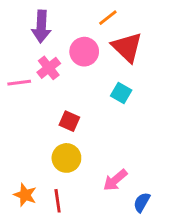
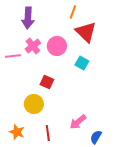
orange line: (108, 18) -> (73, 12), turned -32
pink circle: (84, 52) -> (57, 46), moved
yellow circle: (66, 158) -> (34, 104), moved
red line: (58, 201) -> (48, 133), moved

